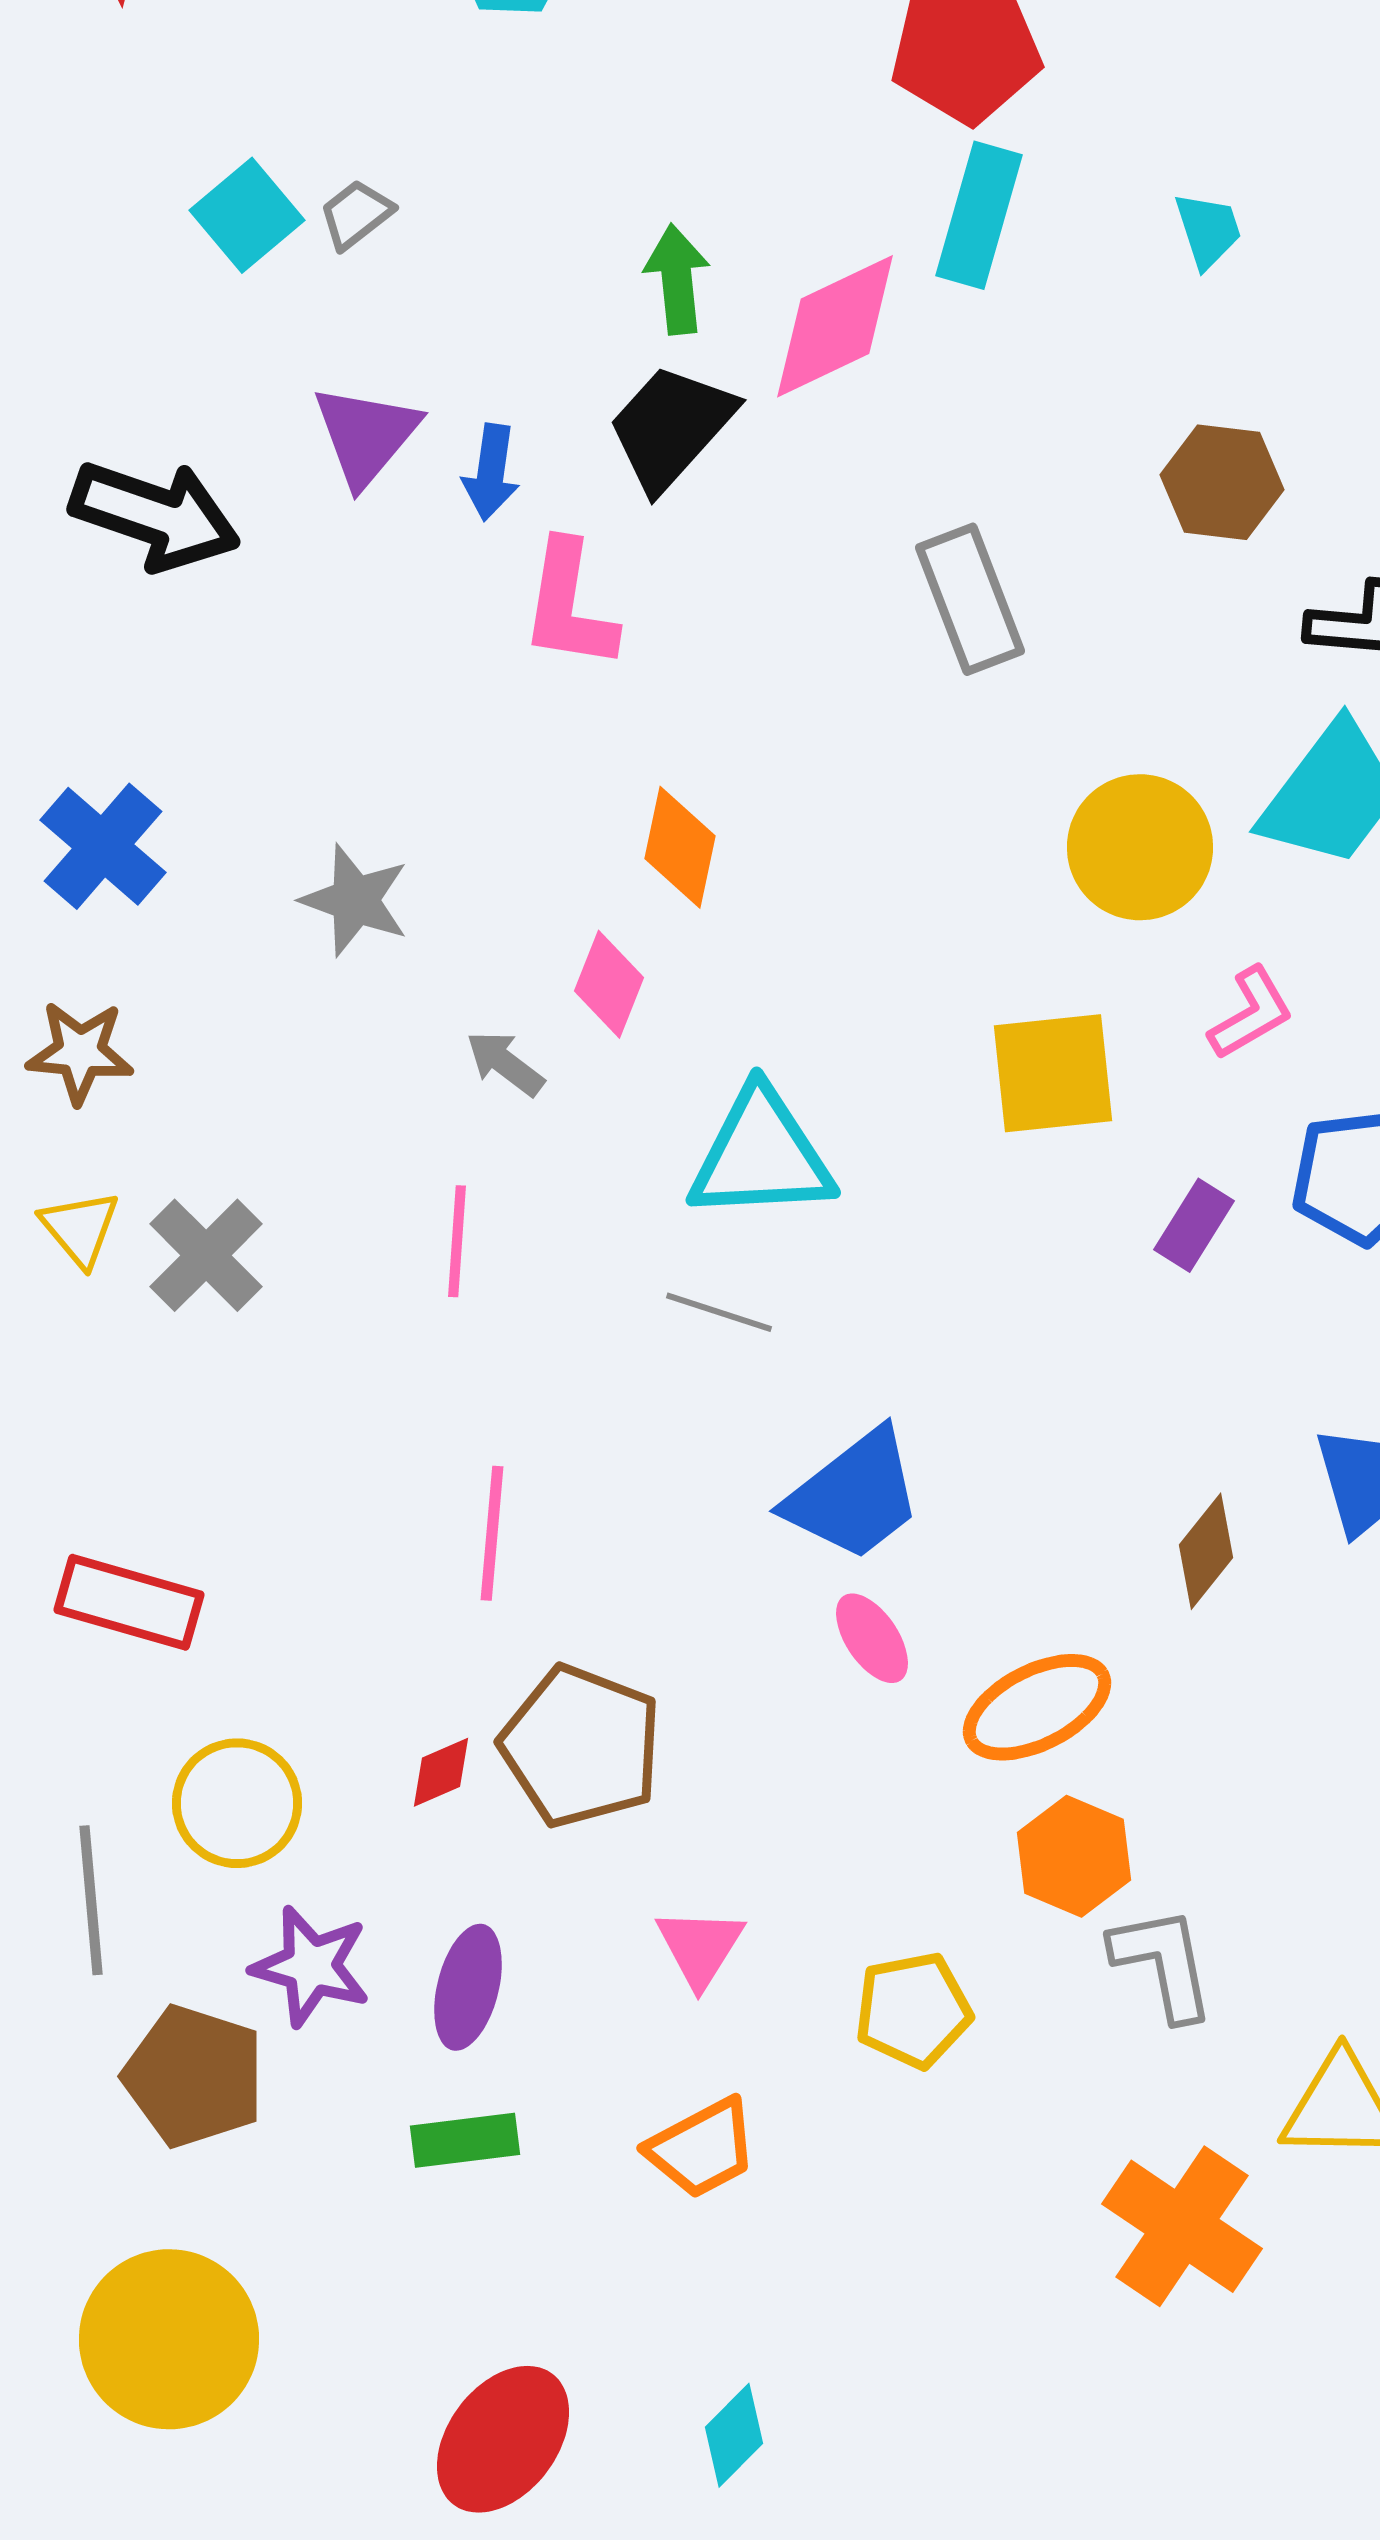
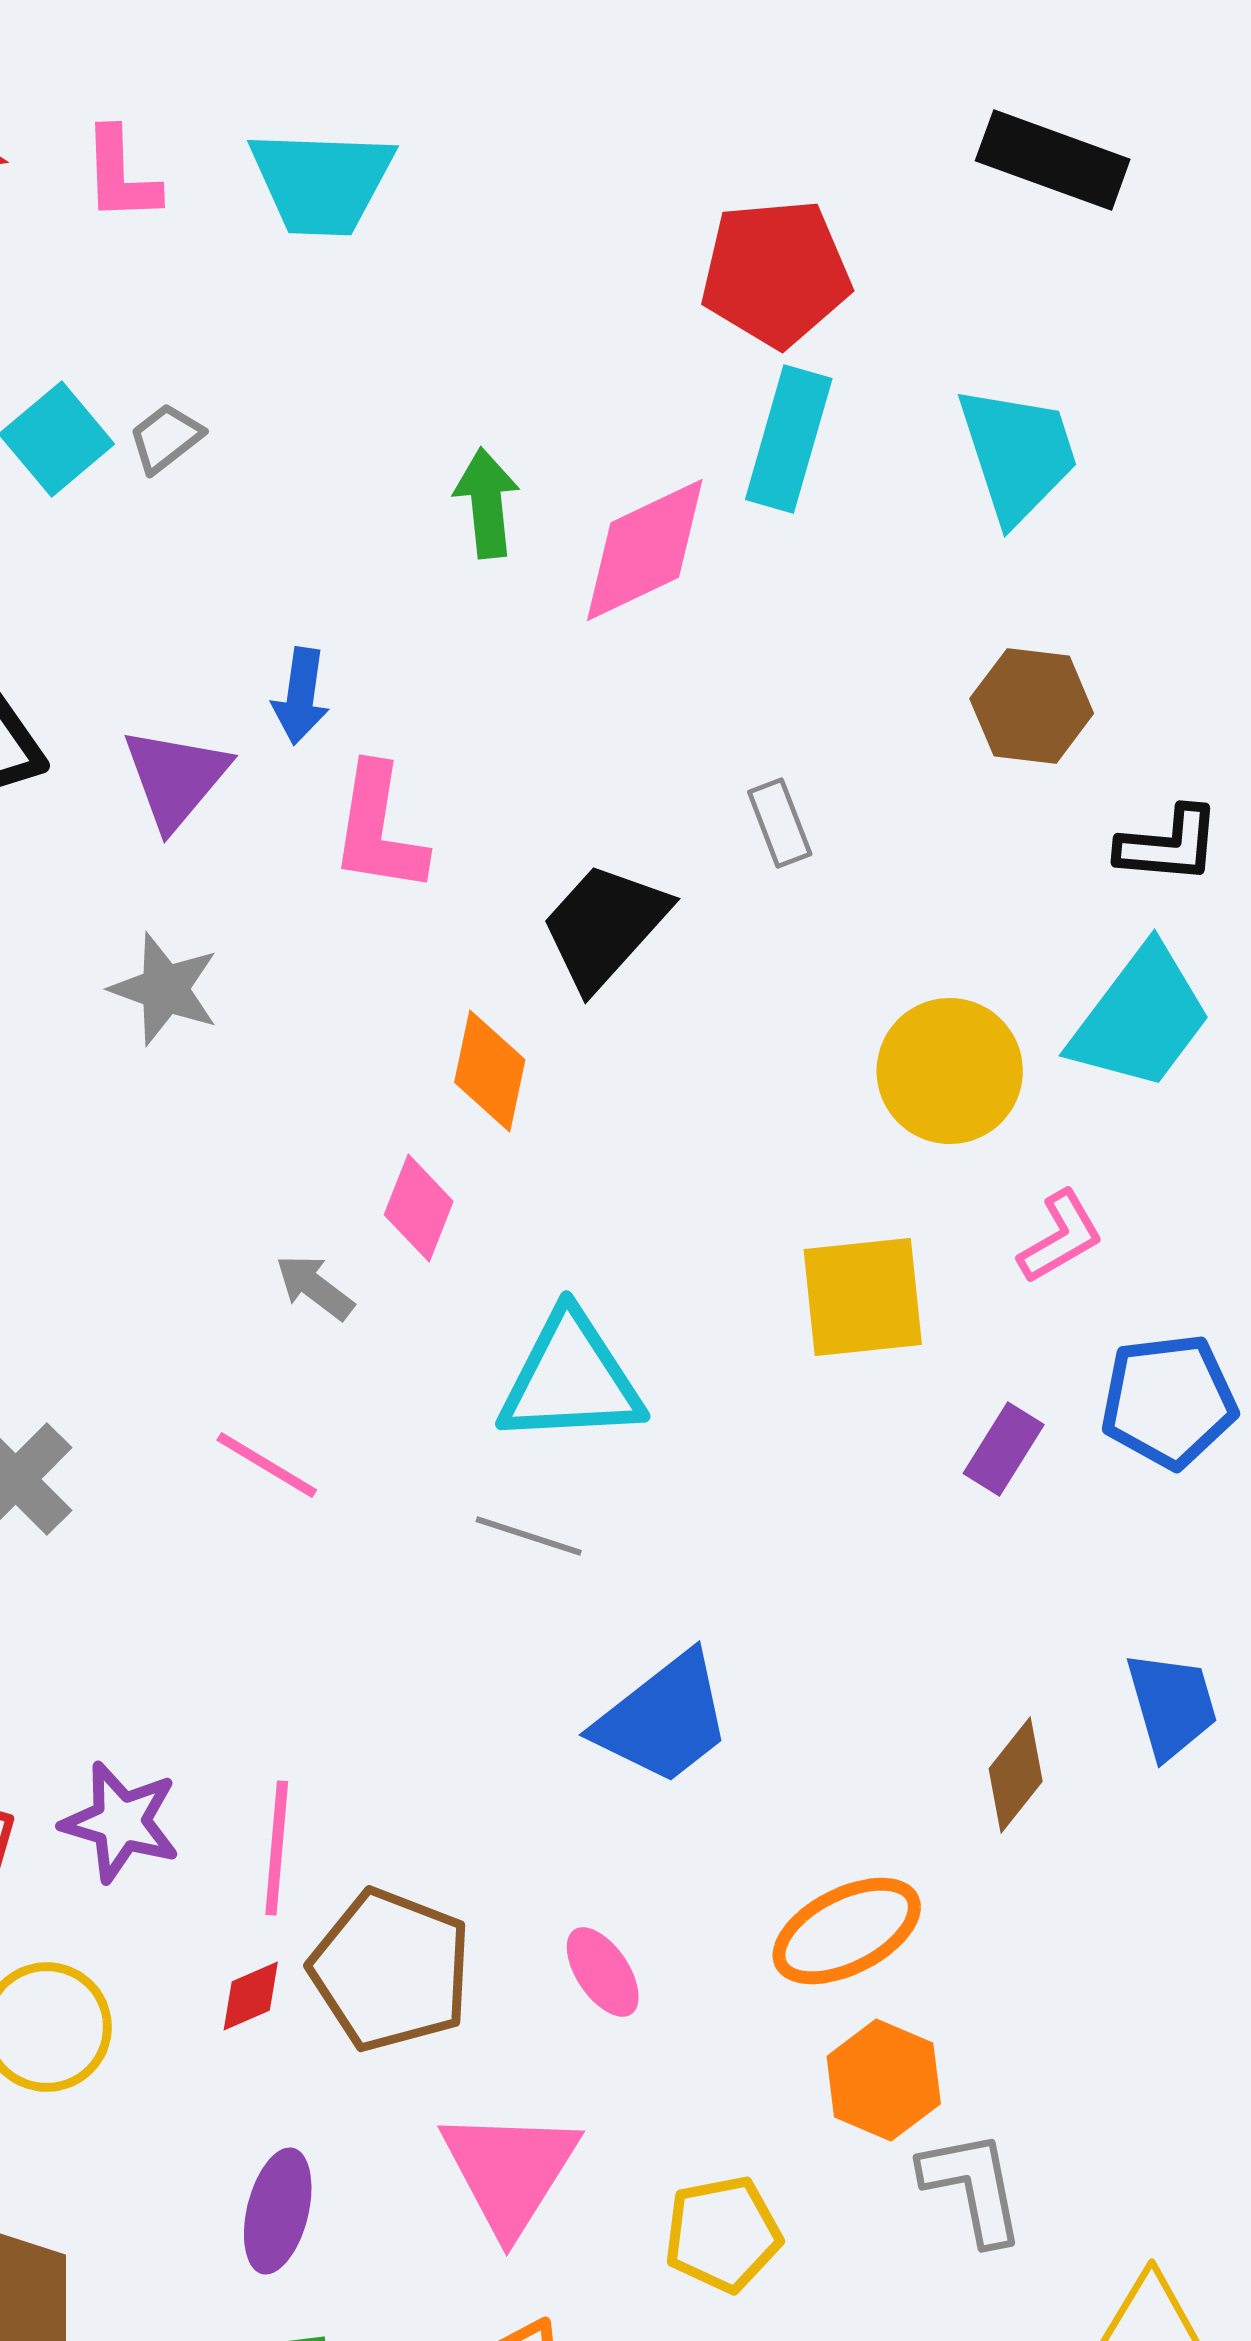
cyan trapezoid: (1208, 230) -> (1018, 454), size x1.8
black trapezoid: (671, 427) -> (605, 926), moved
purple triangle: (366, 435) -> (176, 778), moved
gray rectangle: (970, 599) -> (780, 823), size x0.6
gray star: (355, 900) -> (165, 989), moved
pink line: (457, 1241) -> (267, 1465), turned -63
pink line: (492, 1533) -> (277, 1848), moved
pink ellipse: (872, 1638) -> (603, 1972), moved
pink triangle: (700, 1947) -> (510, 2171), size x1.6
purple star: (311, 1966) -> (121, 1822), moved

